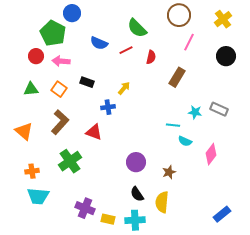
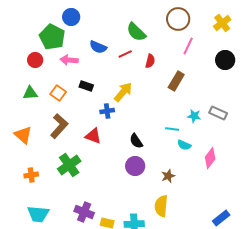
pink arrow: (61, 61) -> (69, 60), moved
yellow arrow: (124, 88) -> (123, 92), size x1.5
black semicircle: (137, 194) -> (136, 141), moved
cyan trapezoid: (38, 196) -> (38, 214), moved

